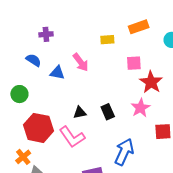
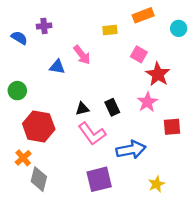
blue semicircle: (33, 60) -> (19, 38), moved
pink square: (134, 63) -> (139, 54), turned 35
pink L-shape: (72, 137) -> (92, 134), moved
blue arrow: (124, 152) -> (131, 150), turned 56

